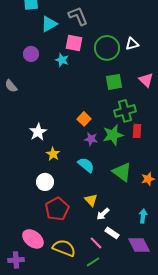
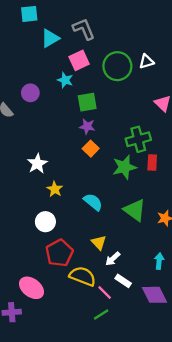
pink square: (74, 43) -> (79, 60), turned -36
purple circle: (31, 54) -> (30, 93), moved
green square: (114, 82) -> (87, 102), moved
purple star: (91, 139) -> (87, 127), moved
yellow semicircle: (64, 248) -> (83, 276), moved

